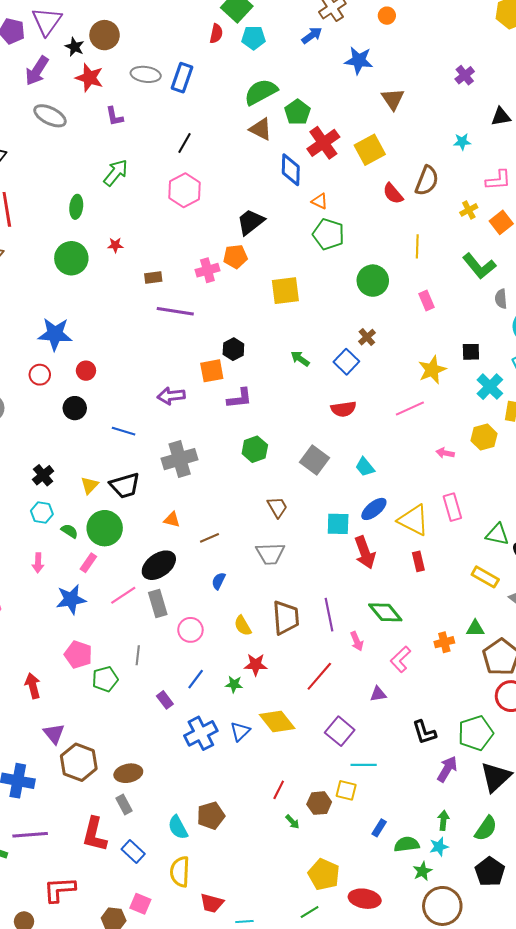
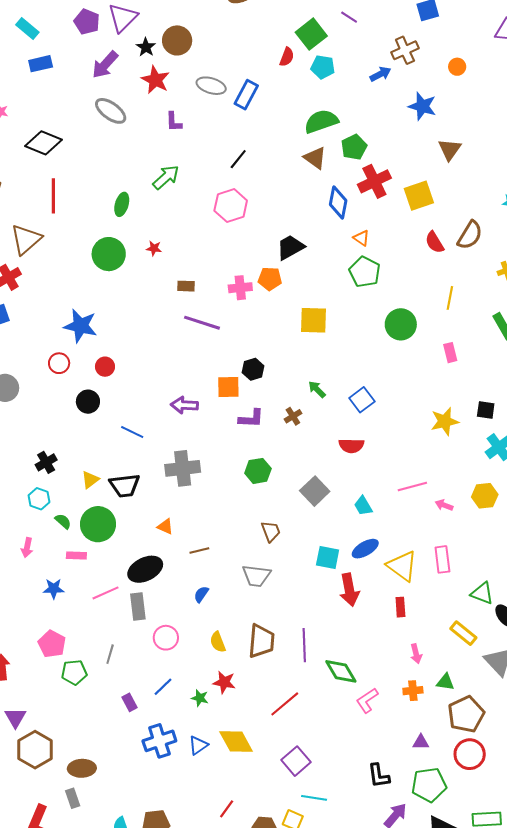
brown cross: (367, 337) -> (293, 416), moved
pink line: (410, 409) -> (412, 487), moved
pink rectangle: (88, 563) -> (76, 555), turned 48
blue star: (71, 599) -> (54, 589), size x0.7
green diamond: (385, 612) -> (341, 671), moved
pink arrow: (357, 641) -> (416, 654), moved
purple triangle: (378, 694) -> (421, 742), moved

